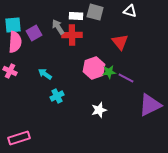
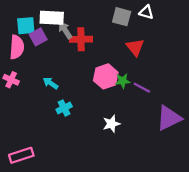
gray square: (95, 12) -> (122, 17), moved
white rectangle: (76, 16) -> (52, 18), moved, size x1.5
cyan square: (13, 25) -> (26, 26), moved

